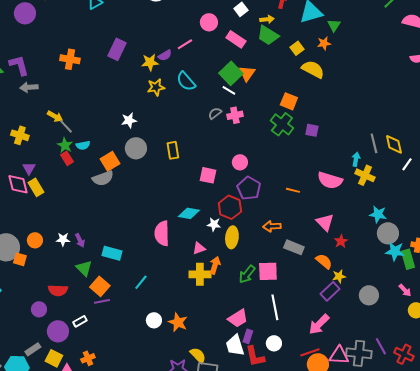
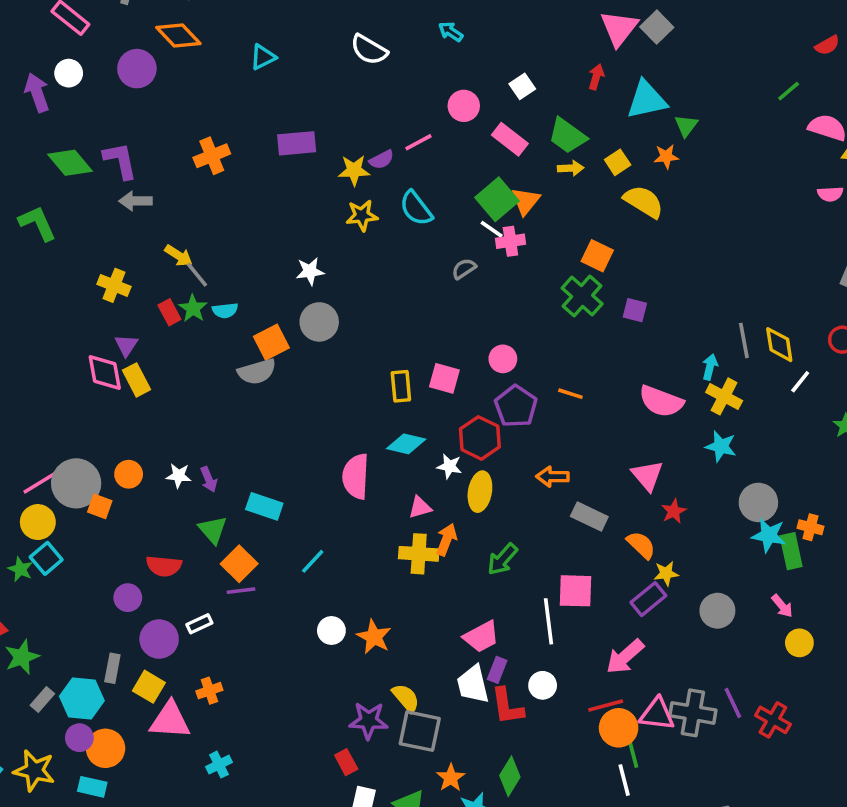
yellow arrow: (267, 19) -> (571, 168), moved
purple rectangle: (117, 49) -> (297, 143), turned 55
orange cross: (70, 59) -> (212, 156), turned -36
pink cross: (235, 115) -> (510, 241), moved
yellow rectangle: (173, 150) -> (401, 386), moved
red rectangle: (67, 158) -> (169, 312), moved
orange line: (293, 190) -> (570, 394), moved
cyan star: (378, 214) -> (721, 446), moved
pink square: (268, 271) -> (576, 591), moved
gray rectangle: (33, 349) -> (112, 668), turned -49

